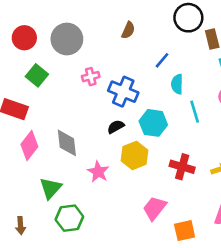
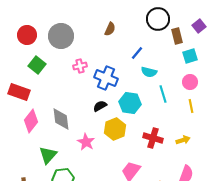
cyan semicircle: (177, 84) -> (149, 72), turned -77

